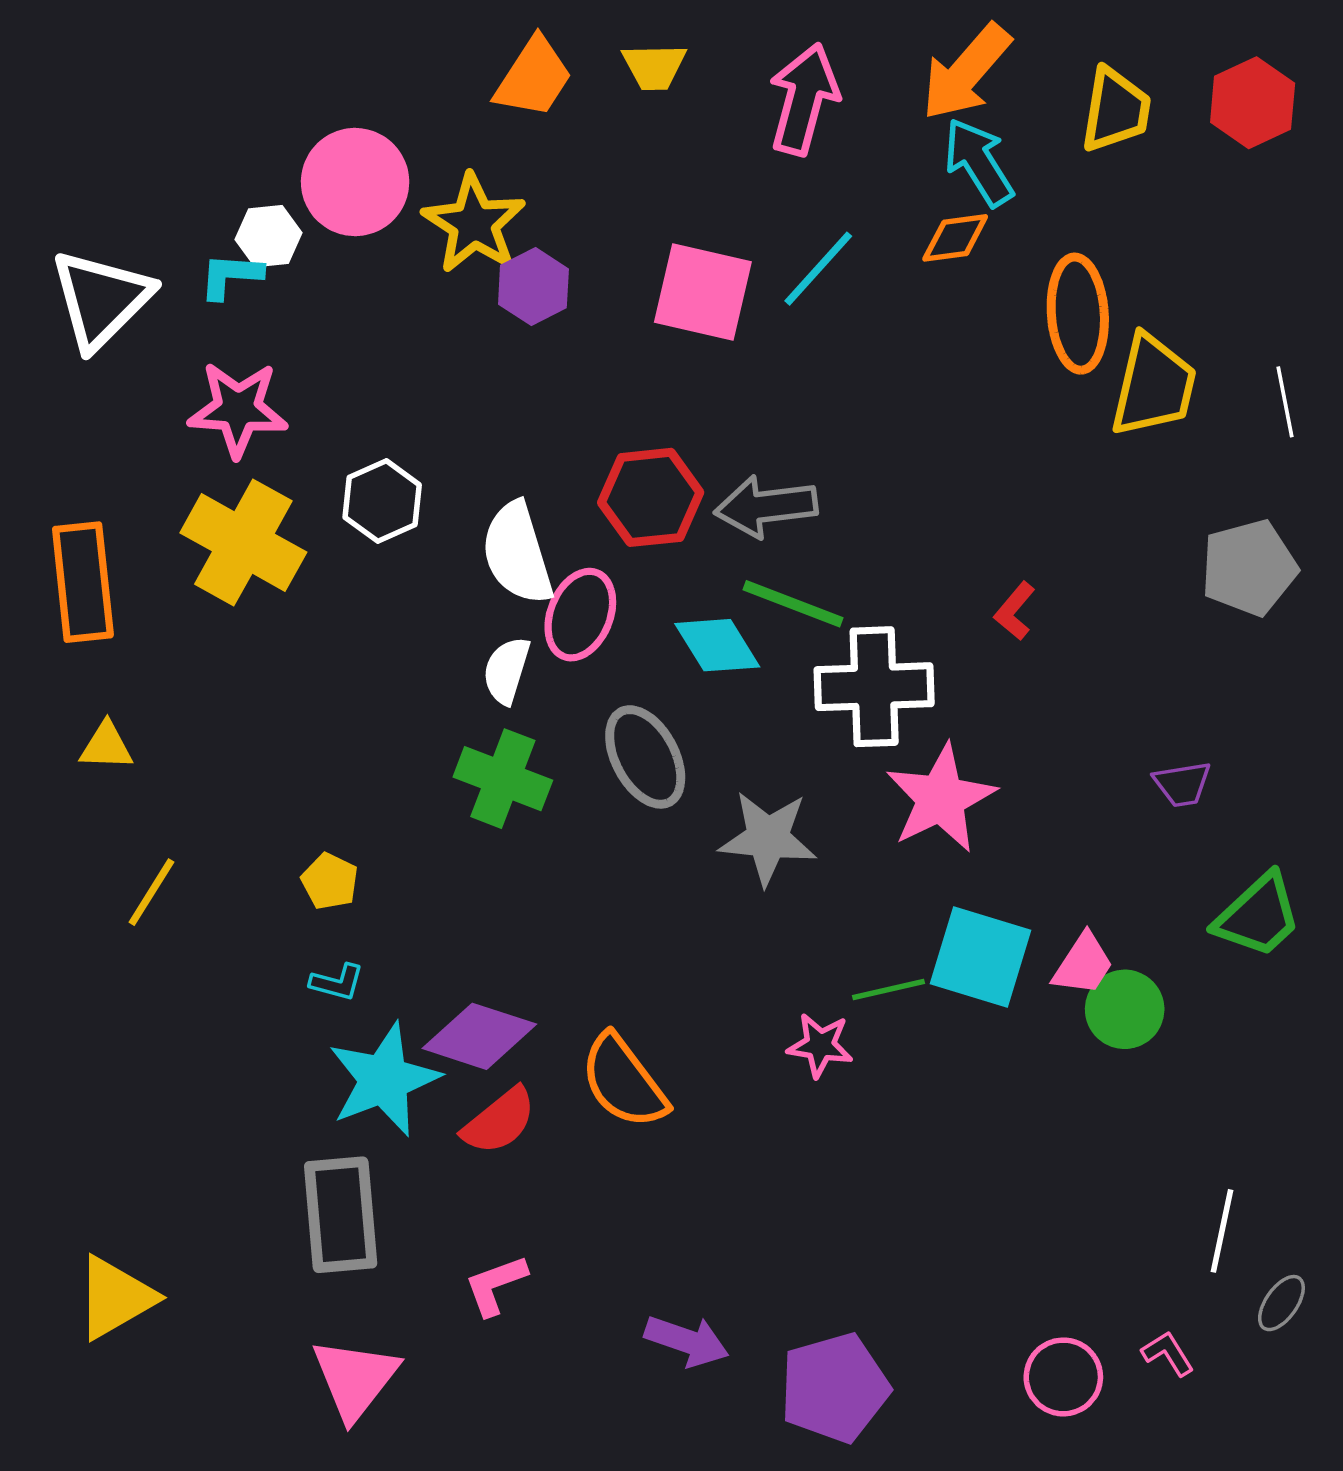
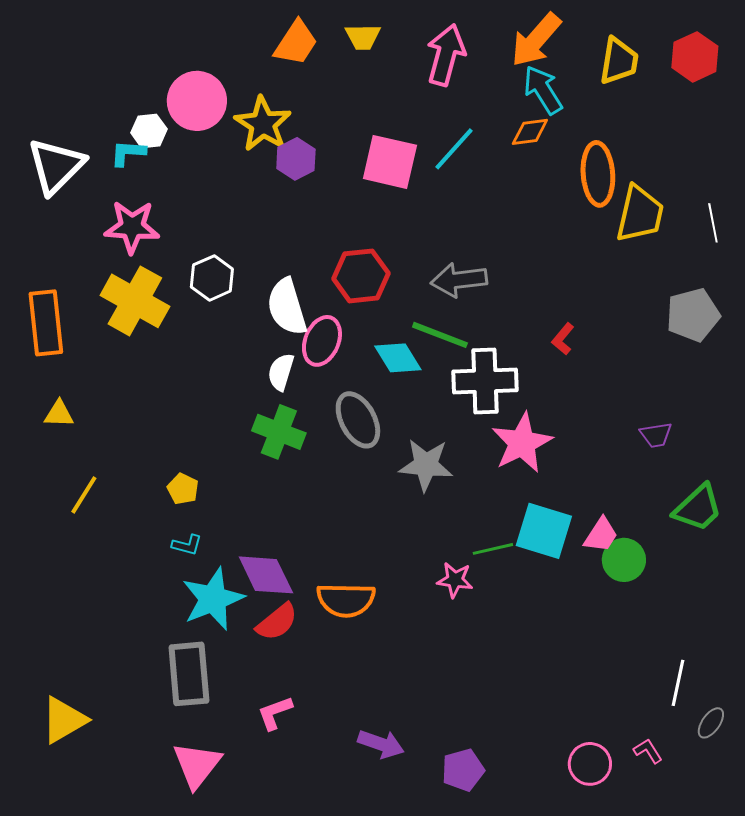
gray arrow: (766, 506) -> (459, 280), moved
purple diamond: (479, 1036) -> (266, 575), turned 46
orange semicircle: (624, 1081) -> (346, 600), turned -52
purple pentagon: (834, 1388) -> (463, 770), size x0.7

